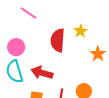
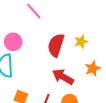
red arrow: (42, 73) -> (63, 77), moved

